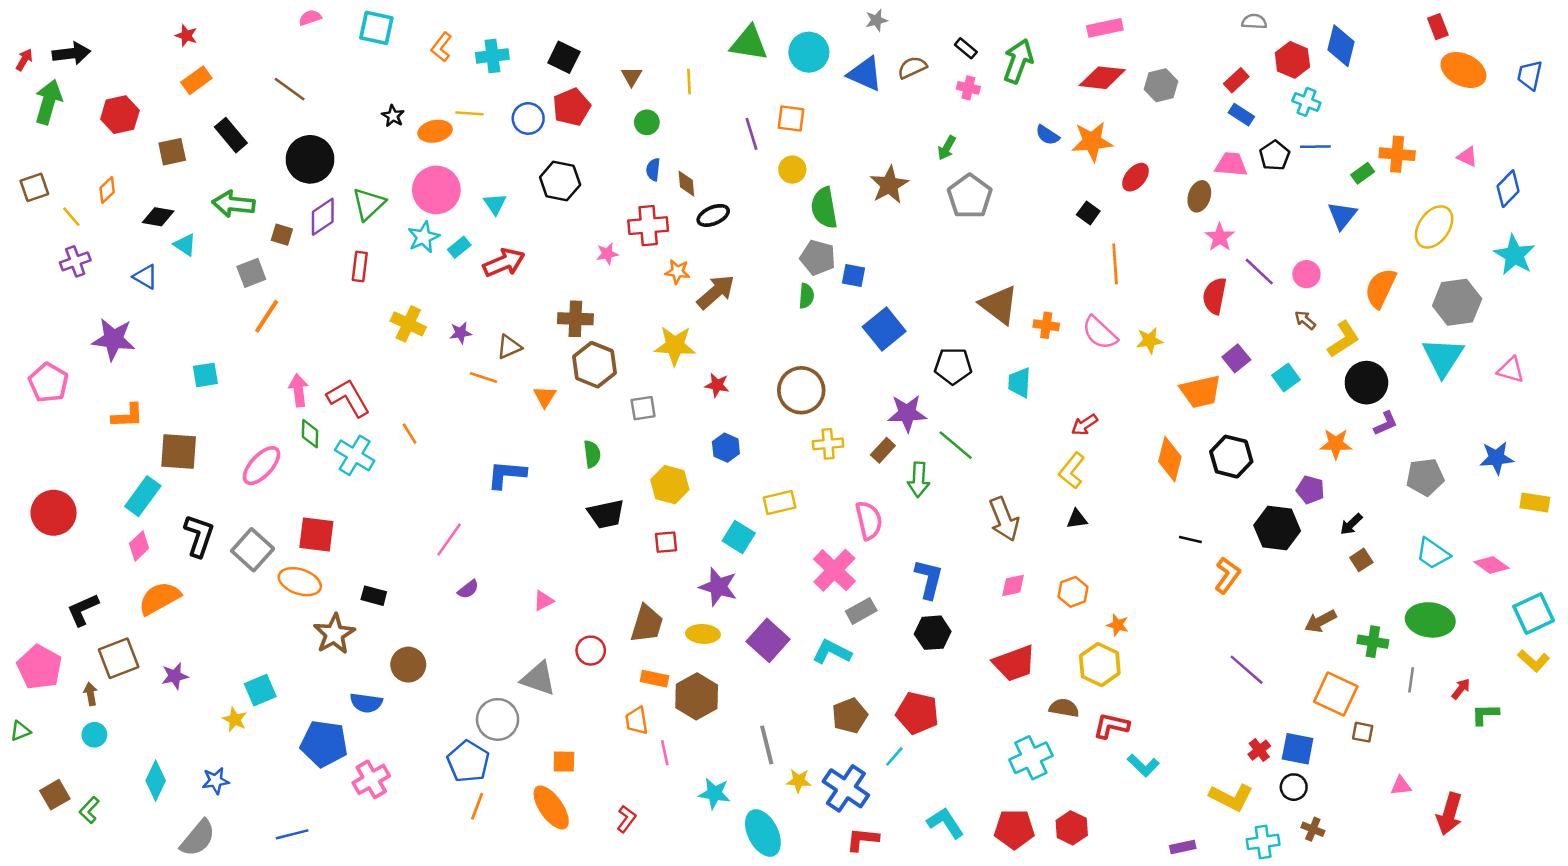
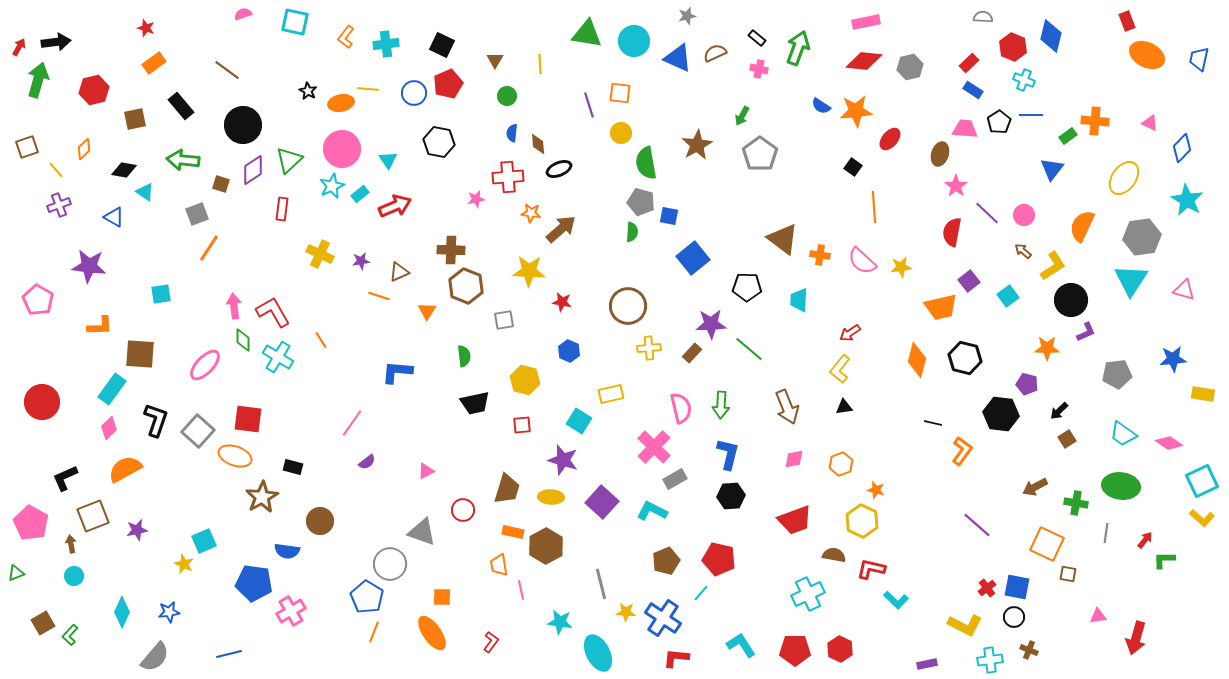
green arrow: (919, 480) -> (721, 405), moved

